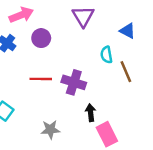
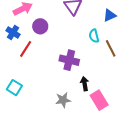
blue triangle: (128, 31) -> (110, 15), turned -48
red line: (41, 79) -> (26, 49), moved, turned -54
gray star: (50, 130) -> (63, 100), moved

